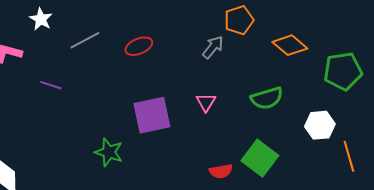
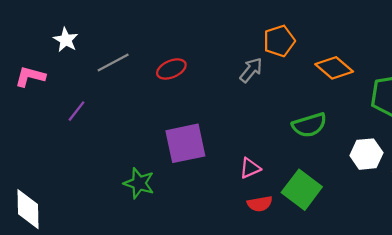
purple line: (51, 85) -> (77, 111), turned -70
pink triangle: (206, 102) -> (250, 168), moved, turned 35

